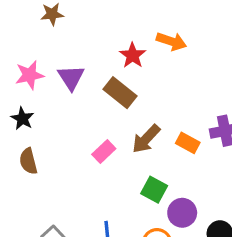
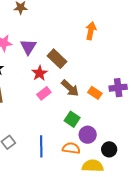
orange arrow: (171, 41) -> (91, 31), turned -102
red star: (133, 55) -> (40, 73), moved
brown arrow: (146, 139) -> (70, 88), turned -96

